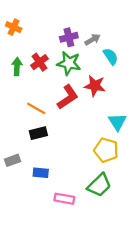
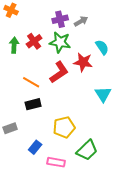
cyan semicircle: (111, 56) -> (102, 47), moved
yellow pentagon: (106, 150) -> (64, 127), moved, turned -30
blue rectangle: (41, 173) -> (35, 147), moved, turned -56

